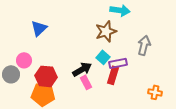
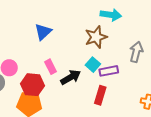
blue triangle: (39, 28) -> (43, 32), moved
red rectangle: (113, 75) -> (100, 95), moved
pink rectangle: (86, 82) -> (51, 67), moved

